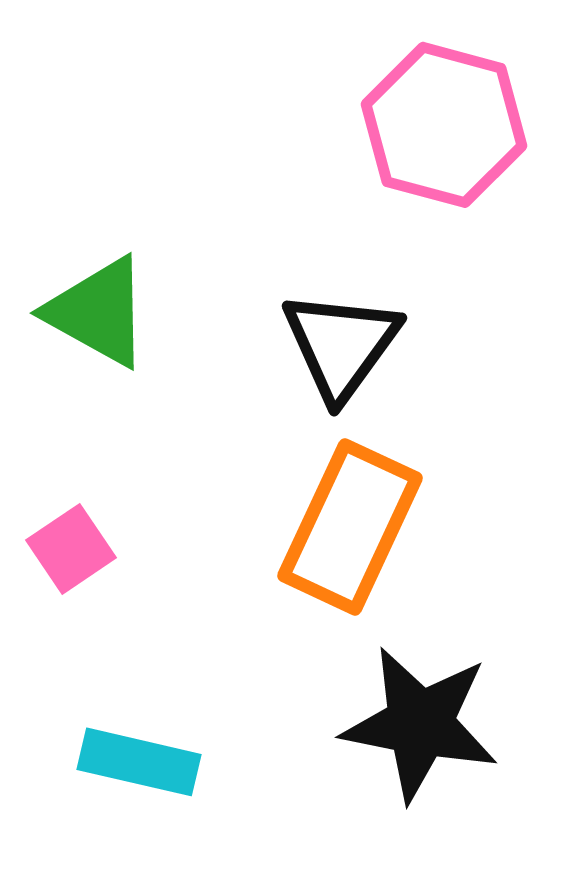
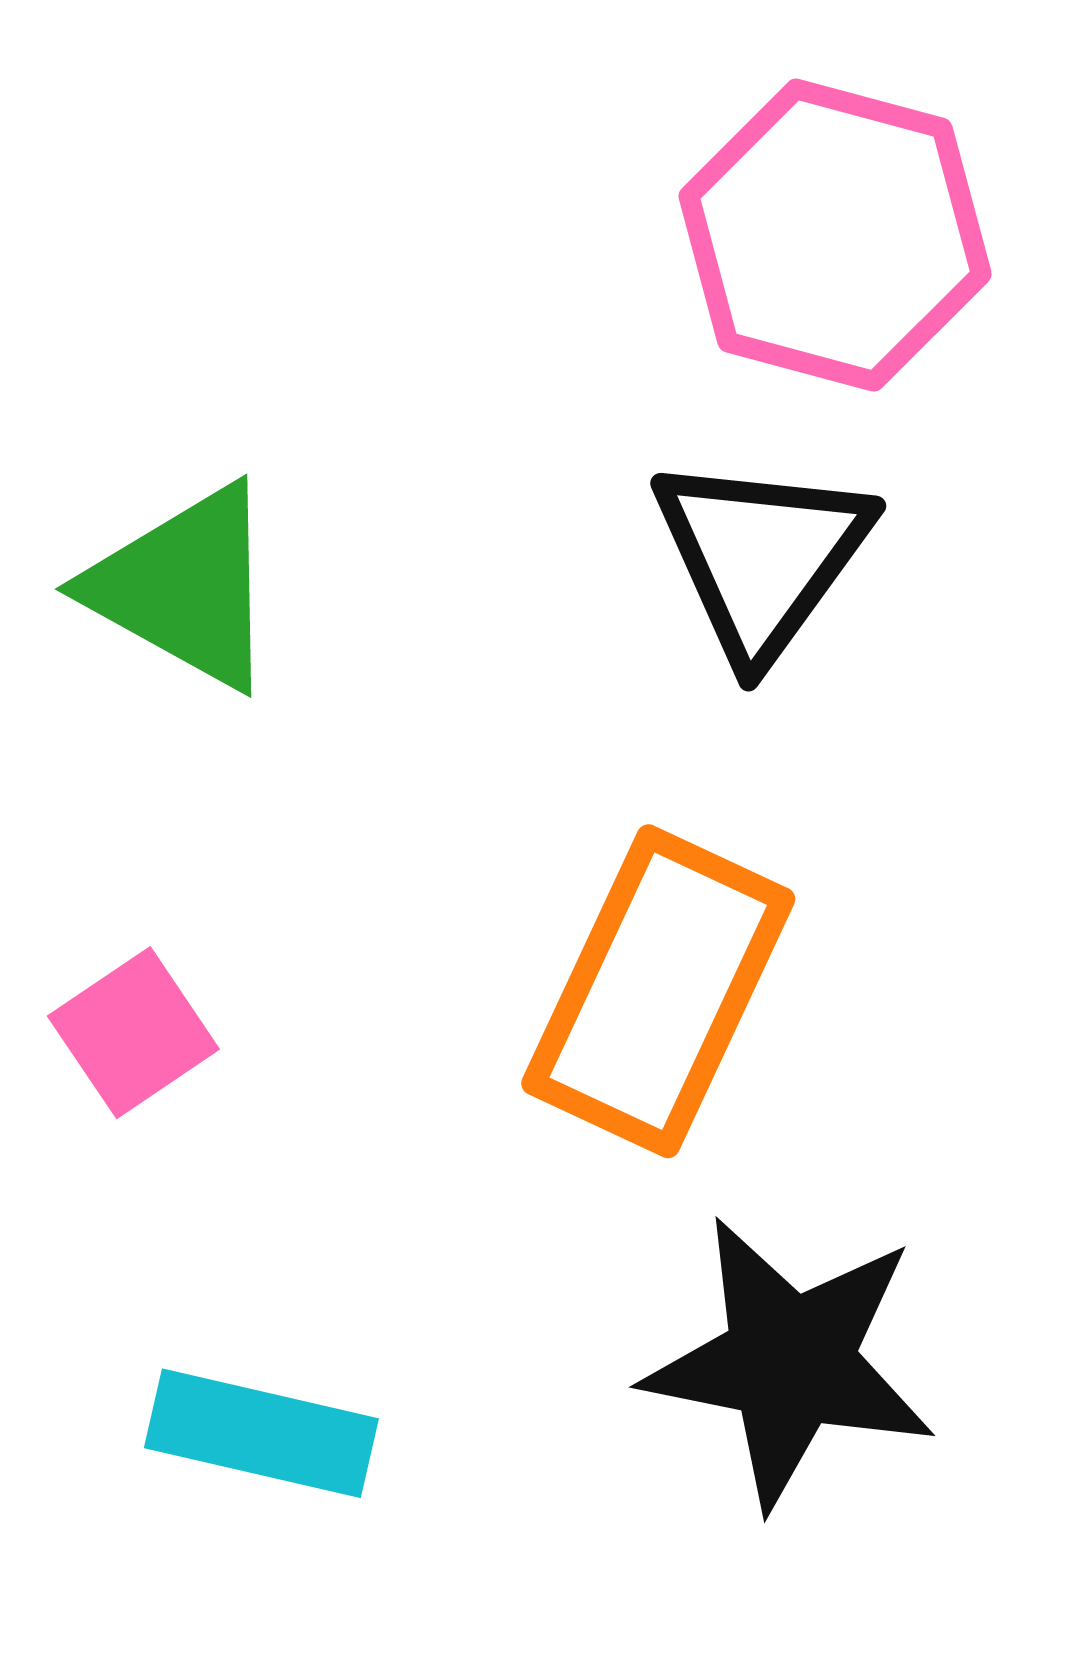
black triangle: (341, 345) -> (762, 557), moved

